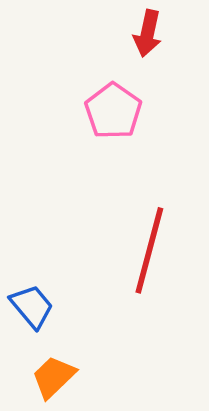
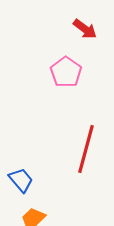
red arrow: (148, 33) -> (85, 29), turned -65

